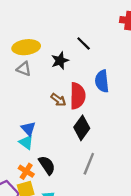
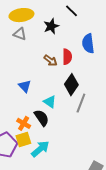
red semicircle: (78, 96) -> (67, 57), size x0.7
cyan triangle: (26, 142) -> (50, 102), moved
gray line: (89, 164) -> (81, 103), moved

